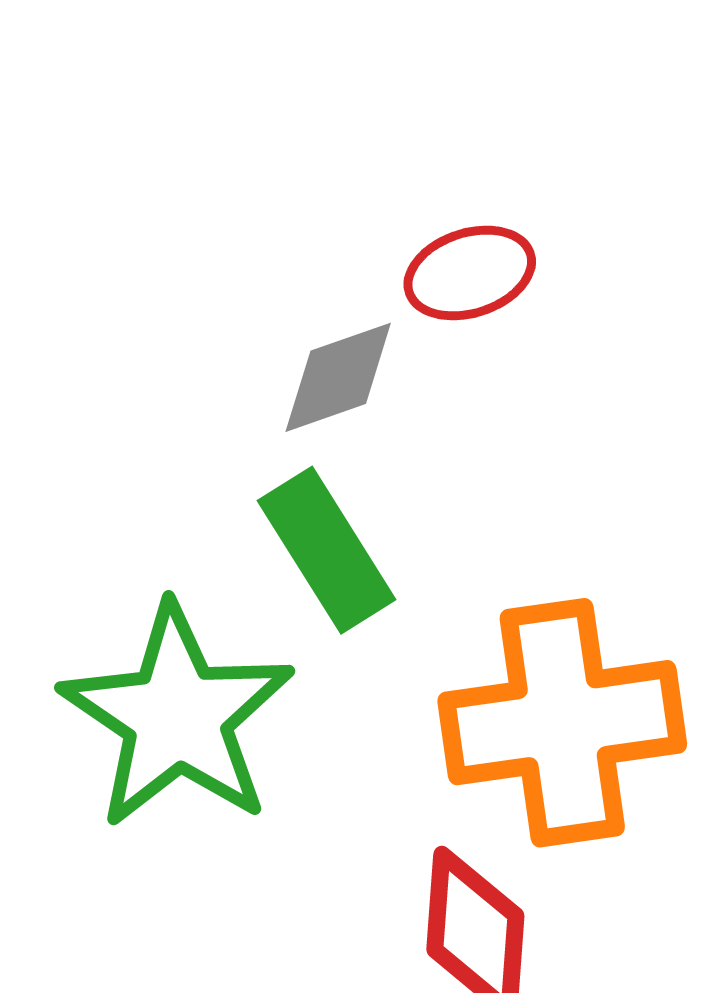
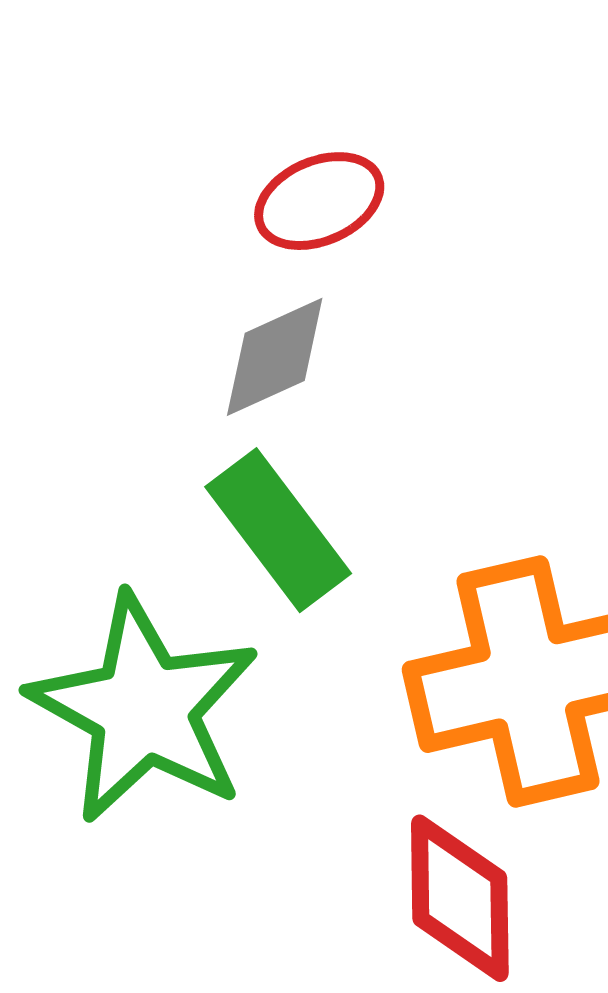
red ellipse: (470, 273) -> (319, 201), moved

